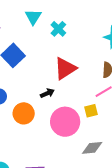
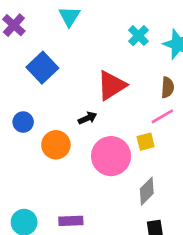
cyan cross: (58, 29) -> (138, 36), moved
gray diamond: (92, 148) -> (147, 191), turned -40

